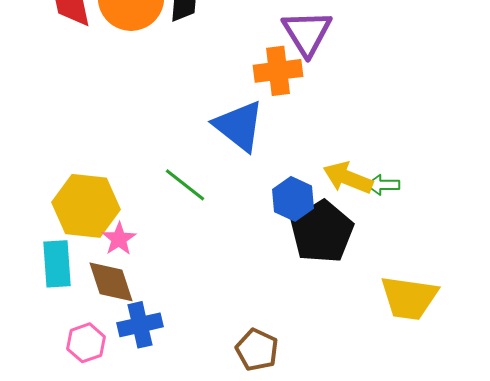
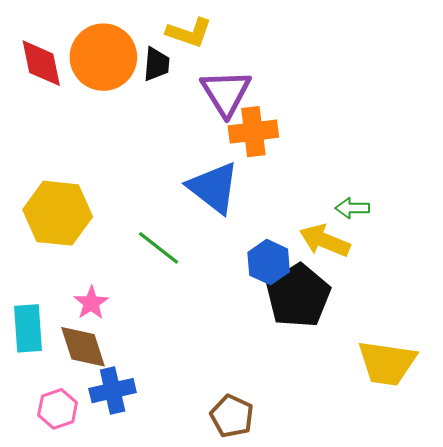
purple triangle: (307, 33) -> (226, 93), moved
green arrow: (383, 185) -> (352, 208), moved
yellow hexagon: (86, 206) -> (58, 213), moved

